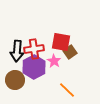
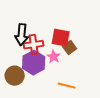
black arrow: (17, 51) -> (22, 35), moved
orange line: (67, 90) -> (67, 86), turned -30

